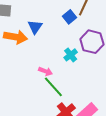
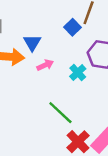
pink arrow: (46, 71) -> (45, 65), moved, turned -40

